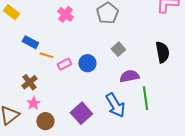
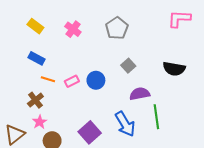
yellow rectangle: (11, 12) -> (35, 26), moved
black semicircle: (162, 52) -> (174, 69), turned 110
orange line: (46, 55) -> (48, 79), moved

